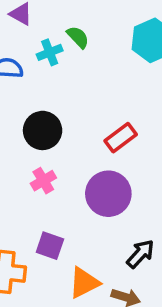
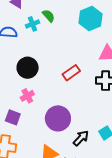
purple circle: (108, 194) -> (58, 118), moved
purple square: (50, 246) -> (13, 117), moved

